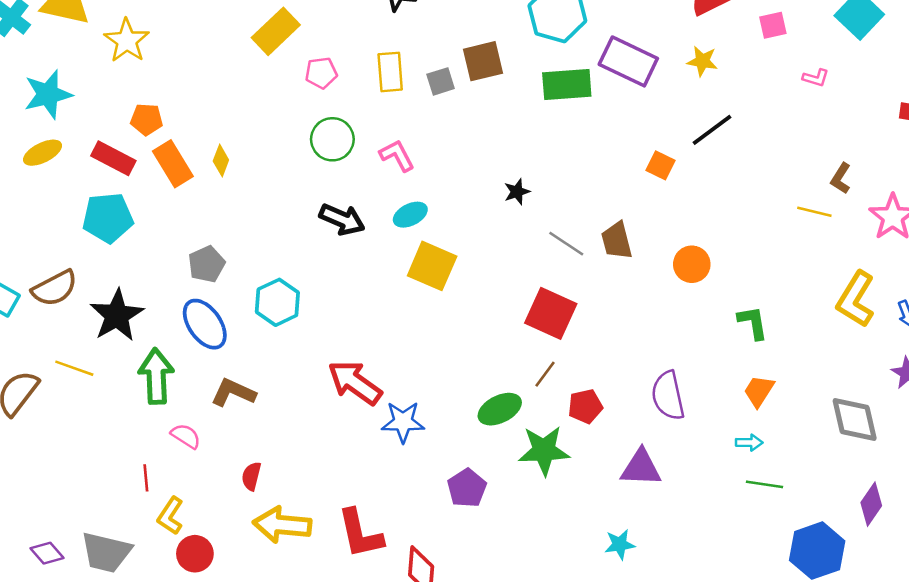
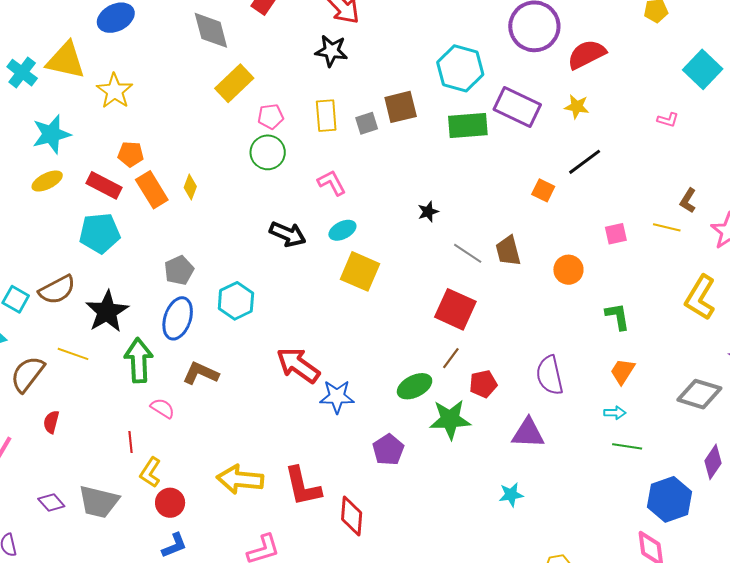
pink square: (773, 25) -> (616, 234), moved
green circle: (332, 139) -> (268, 152), moved
blue ellipse: (205, 324) -> (178, 318), turned 54
gray diamond: (855, 419) -> (699, 394), turned -60
red semicircle: (251, 476) -> (51, 422), moved

